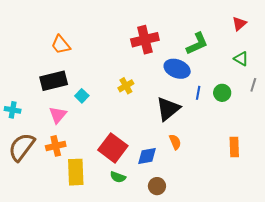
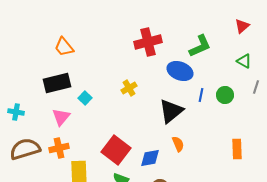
brown semicircle: (22, 147) -> (25, 149), turned 36

